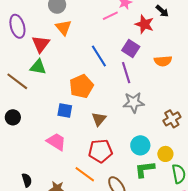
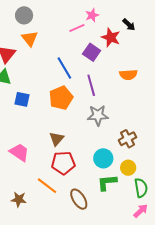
purple square: (131, 49) -> (92, 52), moved
orange pentagon: (81, 86) -> (61, 98), moved
blue square: (65, 111) -> (22, 99), moved
brown triangle: (99, 119) -> (57, 139), moved
brown cross: (172, 119) -> (128, 139), moved

